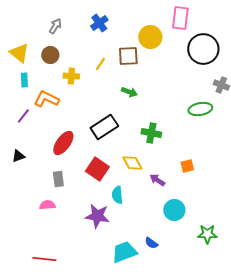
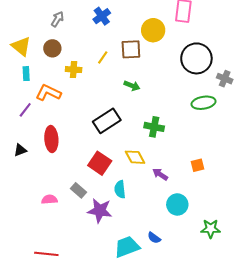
black circle: (203, 49) -> (196, 58), moved
red ellipse: (63, 143) -> (51, 139), moved, turned -40
orange square: (187, 166) -> (197, 165), moved
gray rectangle: (58, 179) -> (79, 190), moved, turned -42

